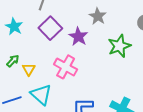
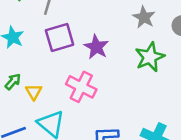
gray star: (98, 16) -> (144, 17), moved
purple square: (50, 28) -> (60, 37), turned 30

